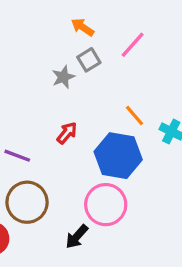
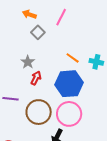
gray star: (63, 77) -> (28, 62), moved
brown circle: (27, 202) -> (39, 112), moved

